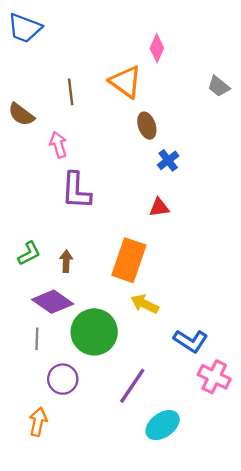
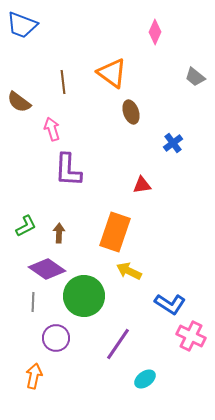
pink diamond: (157, 48) -> (155, 32), moved
blue cross: (168, 160) -> (173, 143), moved
cyan ellipse: (163, 425) -> (145, 379), size x0.7

